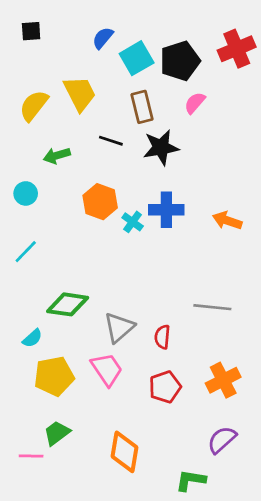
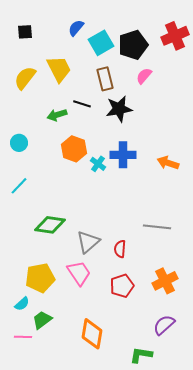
black square: (31, 31) -> (25, 32), moved
green arrow: (57, 156) -> (57, 115), moved
cyan semicircle: (32, 338) -> (22, 304), moved

